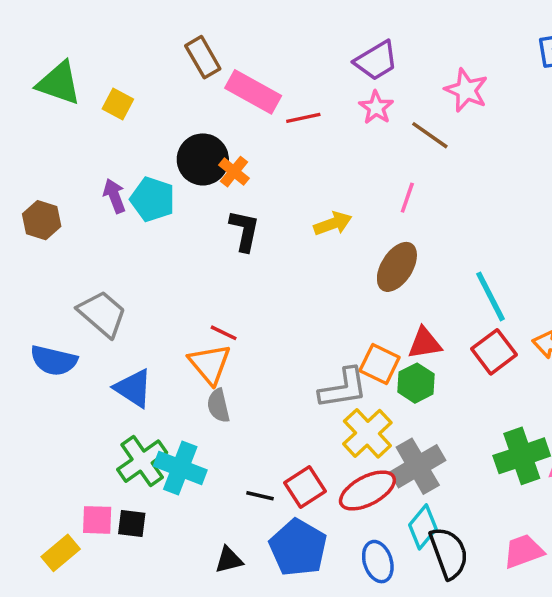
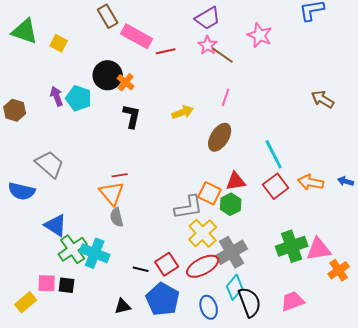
brown line: (430, 135) -> (223, 55), moved
red line: (224, 333) -> (120, 175), turned -35
blue triangle: (133, 388) -> (56, 225), moved

